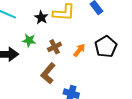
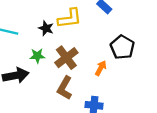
brown cross: (55, 47) -> (66, 58), size x1.5
orange arrow: (79, 50) -> (101, 68), moved

